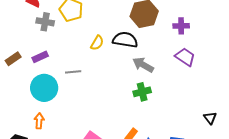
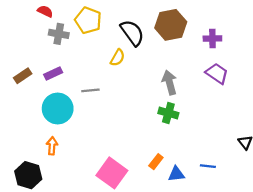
black semicircle: (125, 40) -> (132, 33), moved, turned 45
gray arrow: (143, 65) -> (170, 82), turned 45
green cross: (142, 92) -> (168, 113), turned 30

